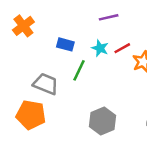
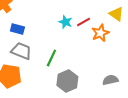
blue rectangle: (65, 44) -> (17, 29), moved
green line: (79, 70) -> (51, 58), moved

